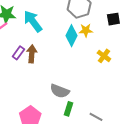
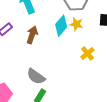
brown arrow: (32, 54) -> (32, 35), moved

